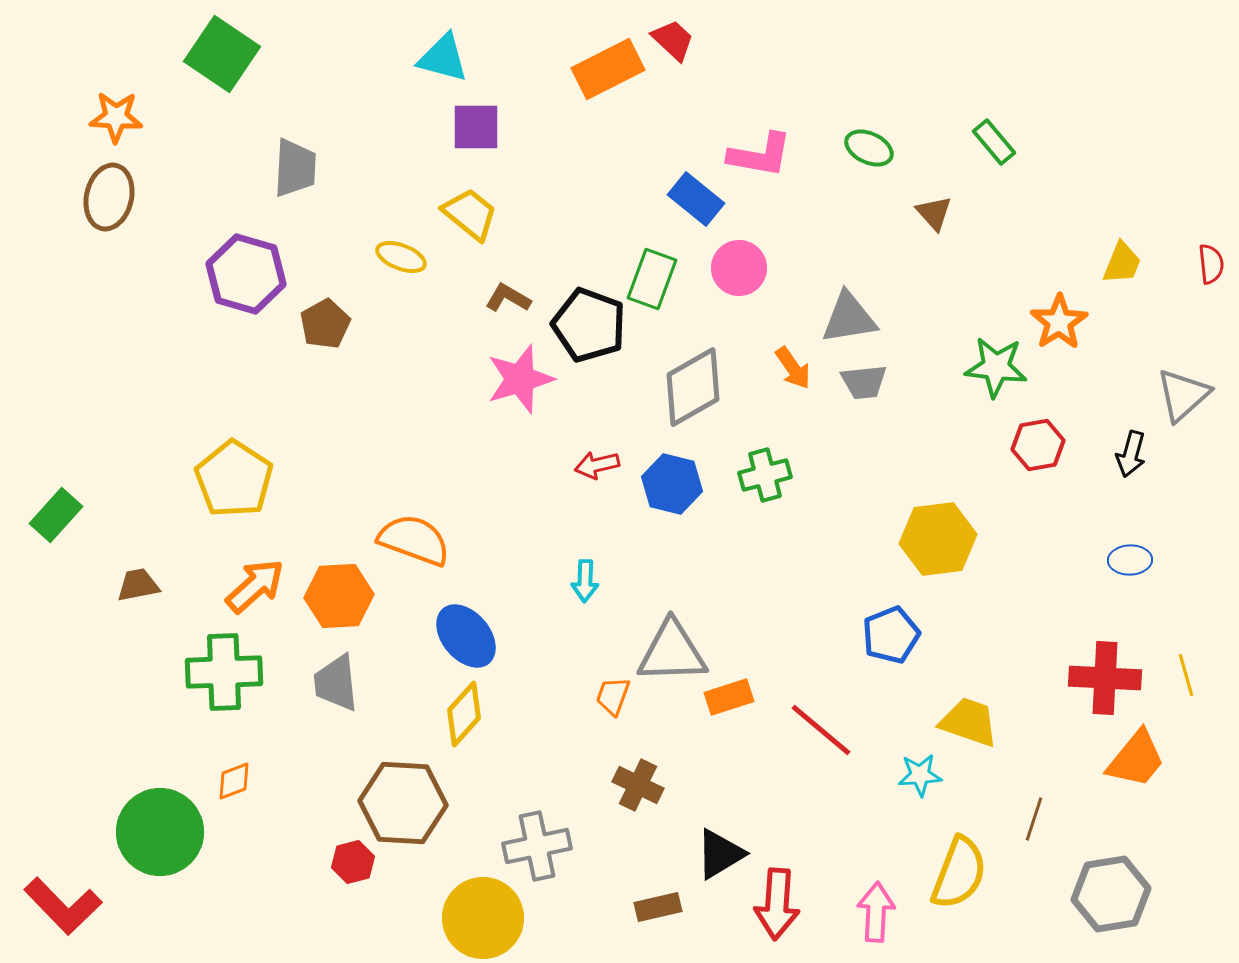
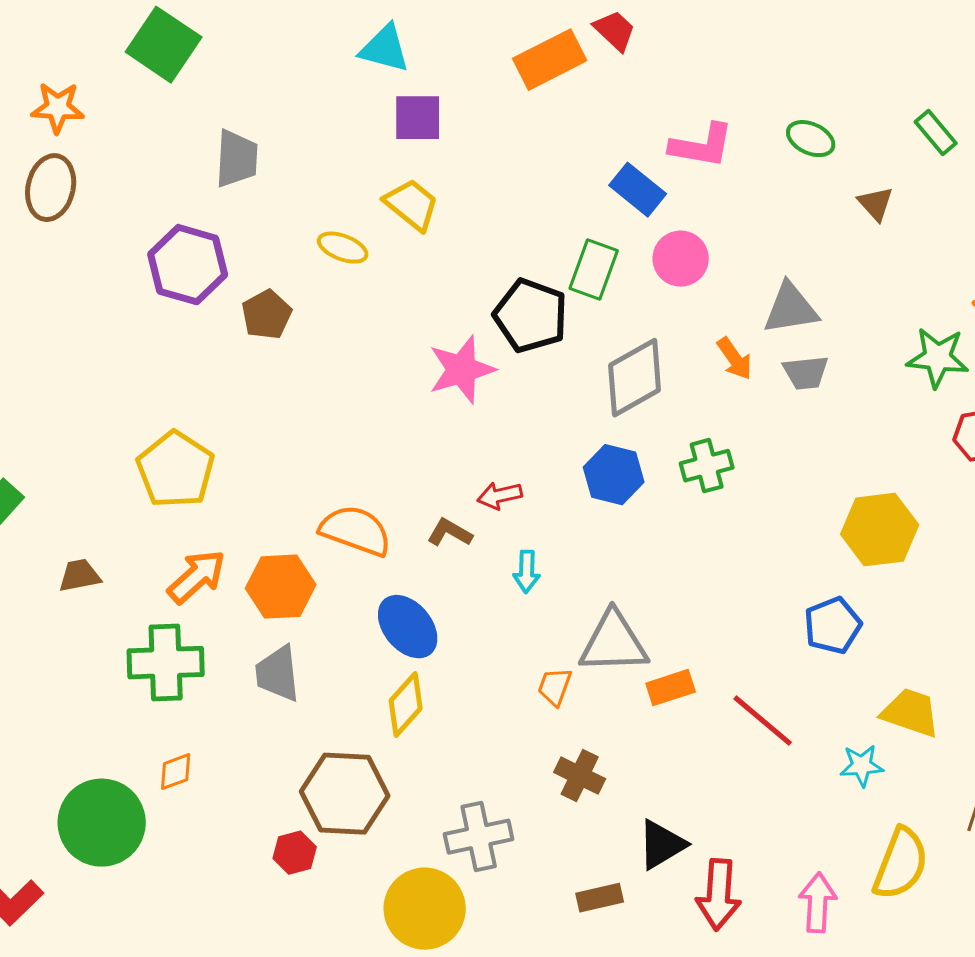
brown L-shape: (508, 298) -> (450, 533), moved
red arrow: (597, 465) -> (500, 496), moved

